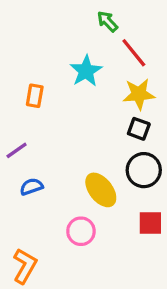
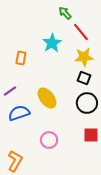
blue semicircle: (31, 187) -> (19, 113), size x1.5
yellow ellipse: (101, 190) -> (47, 98), moved

